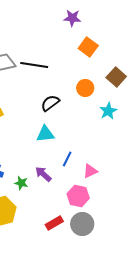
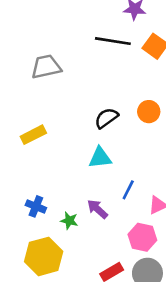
black line: (34, 65) -> (113, 41), moved
orange circle: (85, 88) -> (149, 112), moved

